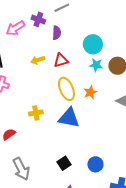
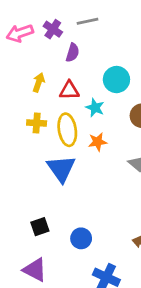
yellow arrow: (38, 60) -> (39, 82), turned 112
cyan star: (96, 65) -> (95, 108), moved
yellow cross: (36, 113) -> (37, 123), moved
blue triangle: (69, 118) -> (61, 169), turned 30

